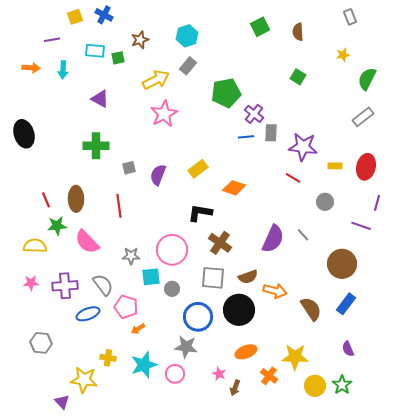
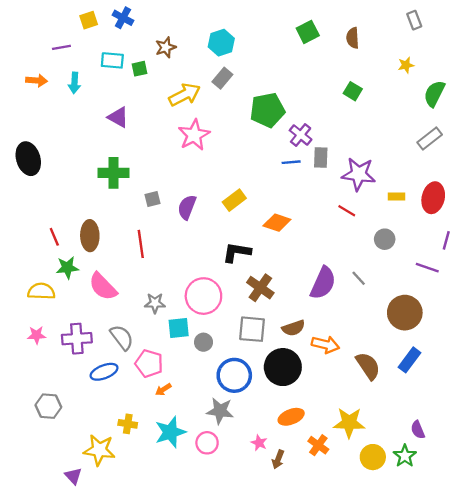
purple semicircle: (348, 349) -> (418, 430), moved

